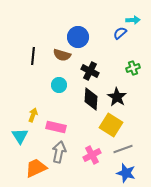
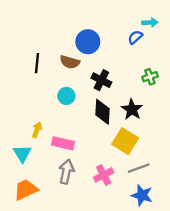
orange trapezoid: (36, 168) -> (26, 190), moved

